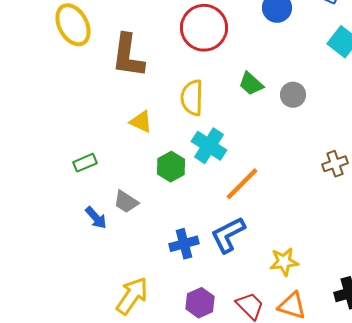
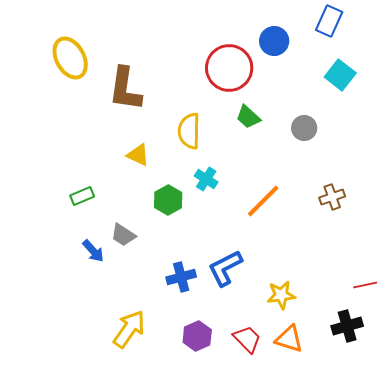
red circle: (204, 28) -> (229, 68), moved
gray circle: (293, 95) -> (304, 128), moved
cyan cross: (209, 146) -> (206, 179), size x0.7
orange line: (242, 184) -> (263, 201), moved

